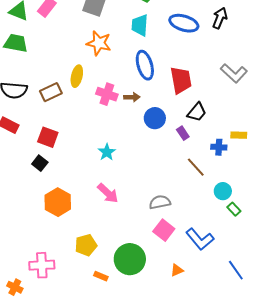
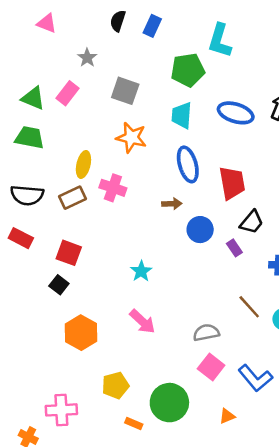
yellow ellipse: (77, 76) -> (83, 164), moved
pink cross: (107, 94) -> (113, 188), moved
brown line: (196, 167) -> (249, 307), moved

